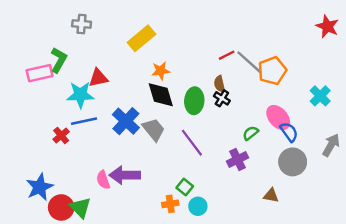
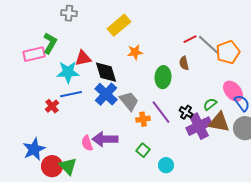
black diamond: (161, 95) -> (106, 72), moved
black cross: (222, 98) -> (186, 112), moved
purple cross: (237, 159) -> (199, 126), size x1.4
green square: (185, 187) -> (143, 150), moved
brown triangle: (271, 195) -> (219, 122), moved, size x1.6
orange cross: (170, 204) -> (143, 119), moved

